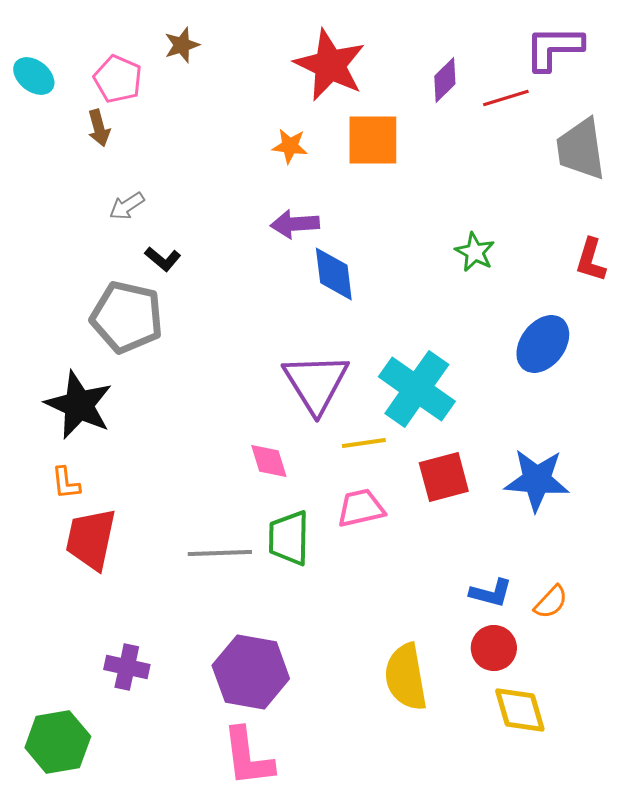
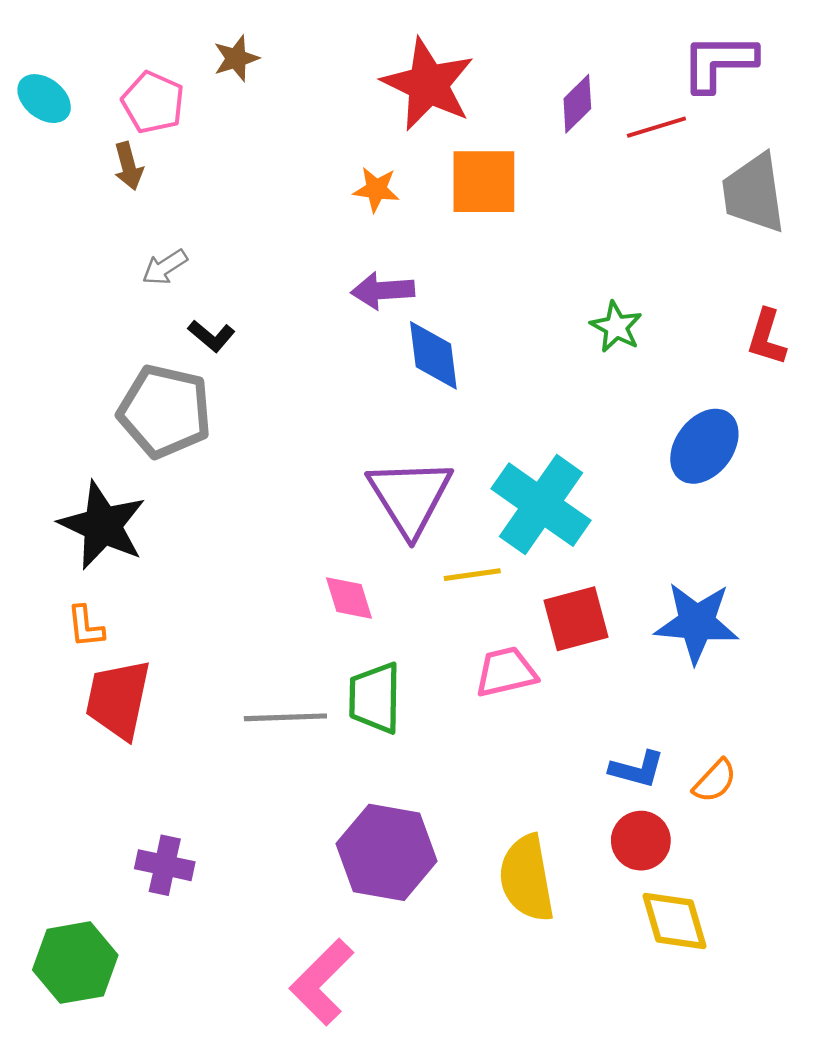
pink trapezoid: (361, 508) -> (506, 672), moved
purple hexagon: (251, 672) -> (387, 852), moved
pink L-shape: (248, 757) -> (322, 982), turned 52

